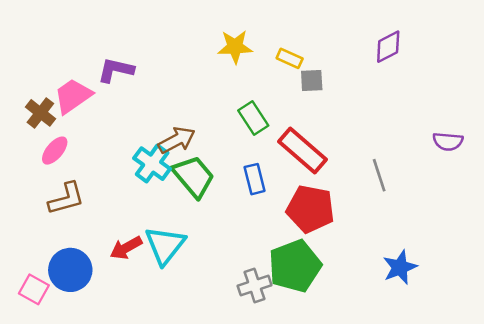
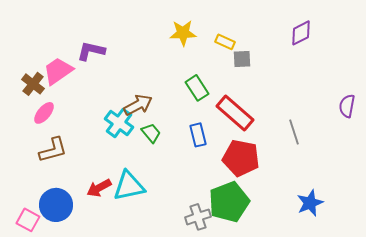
purple semicircle: (448, 141) -> (347, 106), turned 95
green trapezoid: (194, 176) -> (151, 133), size x0.6
cyan triangle: (165, 245) -> (129, 186), turned 40

